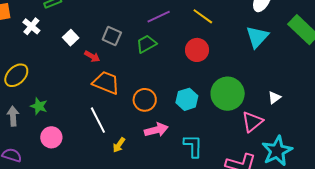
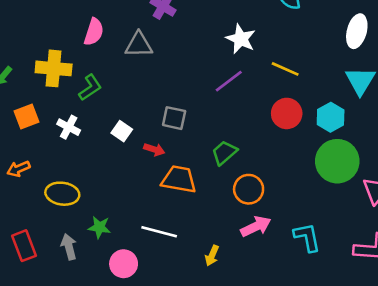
green trapezoid: (146, 44) -> (224, 153), moved
yellow ellipse: (16, 75) -> (62, 194), turned 65
cyan hexagon: (187, 99) -> (331, 117), moved
orange circle: (145, 100) -> (249, 189), moved
white line: (98, 120) -> (159, 232), moved, turned -36

